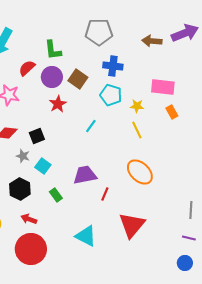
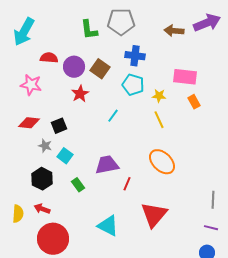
green L-shape: (53, 50) -> (89, 30), moved
red semicircle: (27, 68) -> (49, 58), turned 48
red arrow: (29, 219) -> (42, 209), moved

